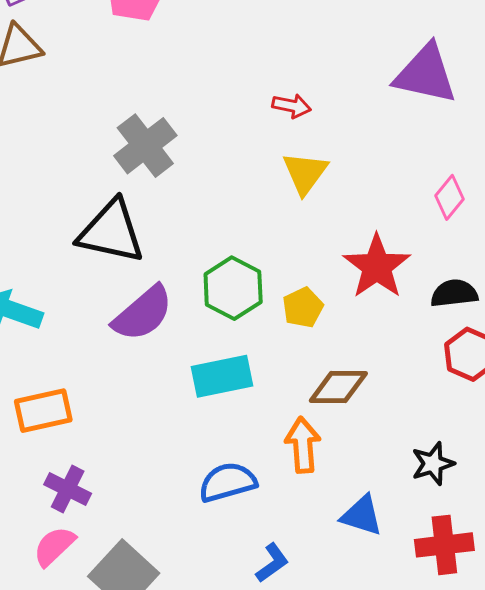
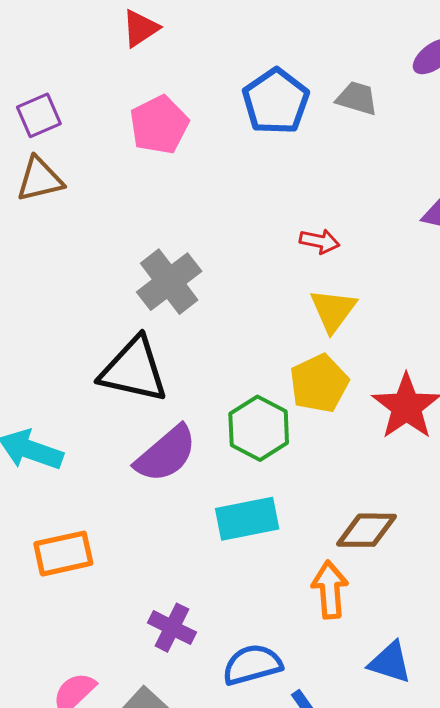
yellow pentagon: (303, 308) -> (319, 383), moved, size x1.4
blue semicircle: (228, 482) -> (252, 665), moved
purple cross: (68, 489) -> (172, 628), moved

